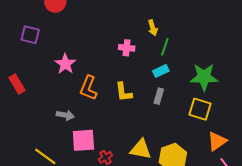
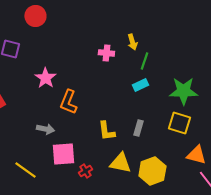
pink cross: (127, 48) -> (106, 53), moved
yellow L-shape: (124, 92) -> (106, 131), moved
gray rectangle: (159, 96) -> (138, 128), moved
orange triangle: (217, 141) -> (196, 155), turned 50

